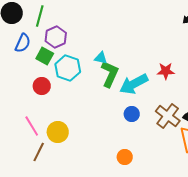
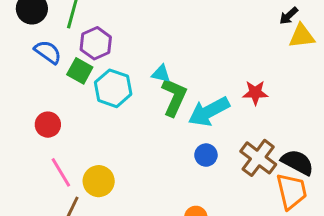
blue semicircle: (23, 43) -> (48, 52), turned -78
red circle: (42, 86) -> (48, 125), moved

